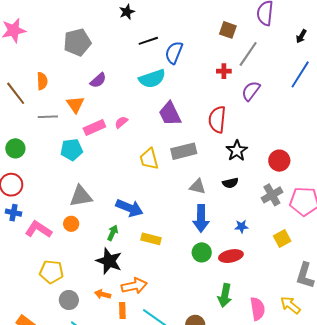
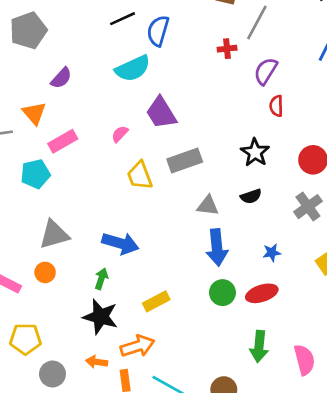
red semicircle: (217, 120) -> (276, 106), moved, size x0.6
pink semicircle: (121, 122) -> (120, 134), moved
yellow rectangle: (151, 239) -> (156, 301), moved, turned -36

